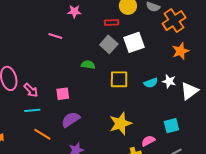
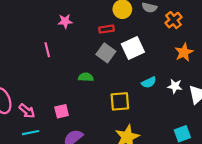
orange cross: (174, 20) -> (173, 20), size x0.7
pink line: (55, 36) -> (47, 50), turned 64
yellow square: (119, 79) -> (120, 101), moved
cyan semicircle: (151, 83) -> (149, 82), moved

